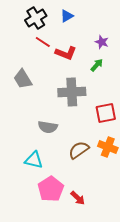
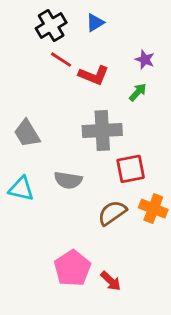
gray trapezoid: (23, 79) -> (27, 133), moved
red square: (106, 113) -> (131, 169), moved
cyan triangle: (34, 160) -> (21, 189), moved

